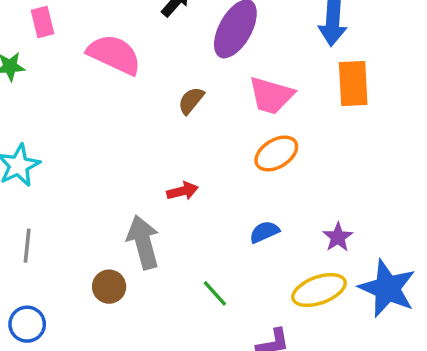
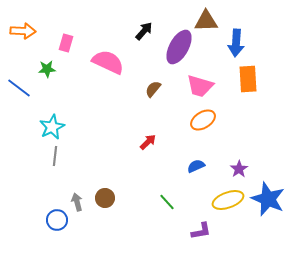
pink rectangle: (43, 22) -> (66, 43), turned 30
red arrow: (182, 191) -> (148, 142), turned -30
gray arrow: (143, 242) -> (77, 202), moved, size x0.6
gray line: (27, 246) -> (55, 156), moved

